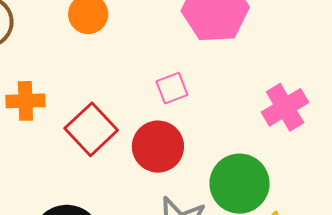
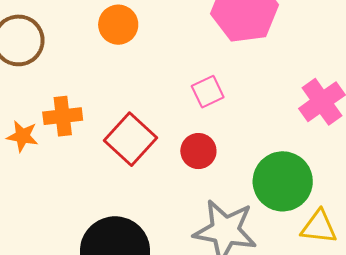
red circle: (158, 147) -> (198, 151), size x0.7

